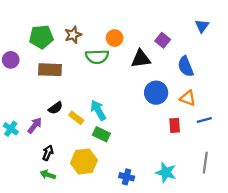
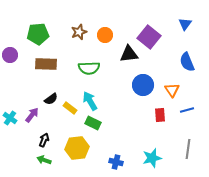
brown star: (73, 35) -> (79, 32), moved
purple square: (163, 40) -> (149, 37), size x1.6
green semicircle: (97, 57) -> (89, 68), moved
blue semicircle: (186, 66) -> (187, 62), moved
orange triangle: (188, 98) -> (172, 90), turned 35
cyan star: (166, 172) -> (152, 158), turned -30

